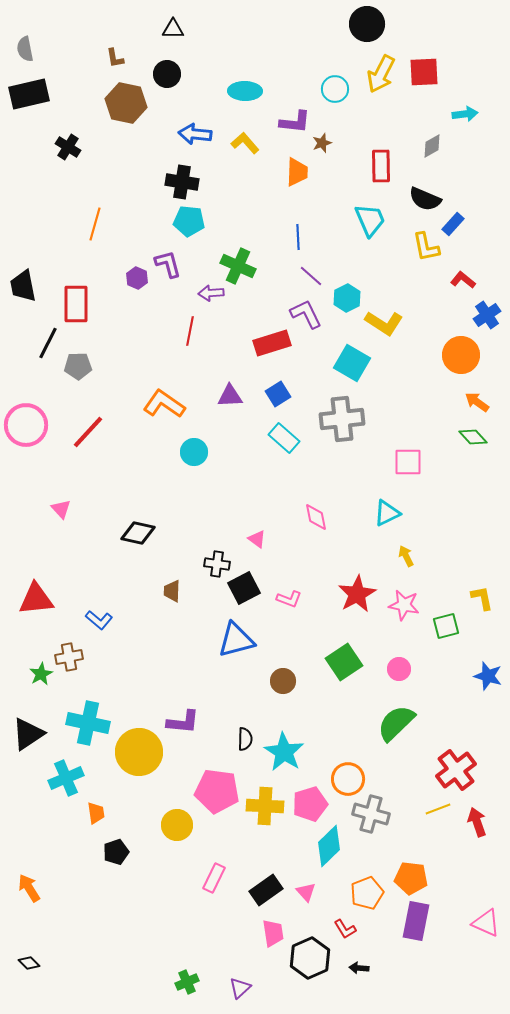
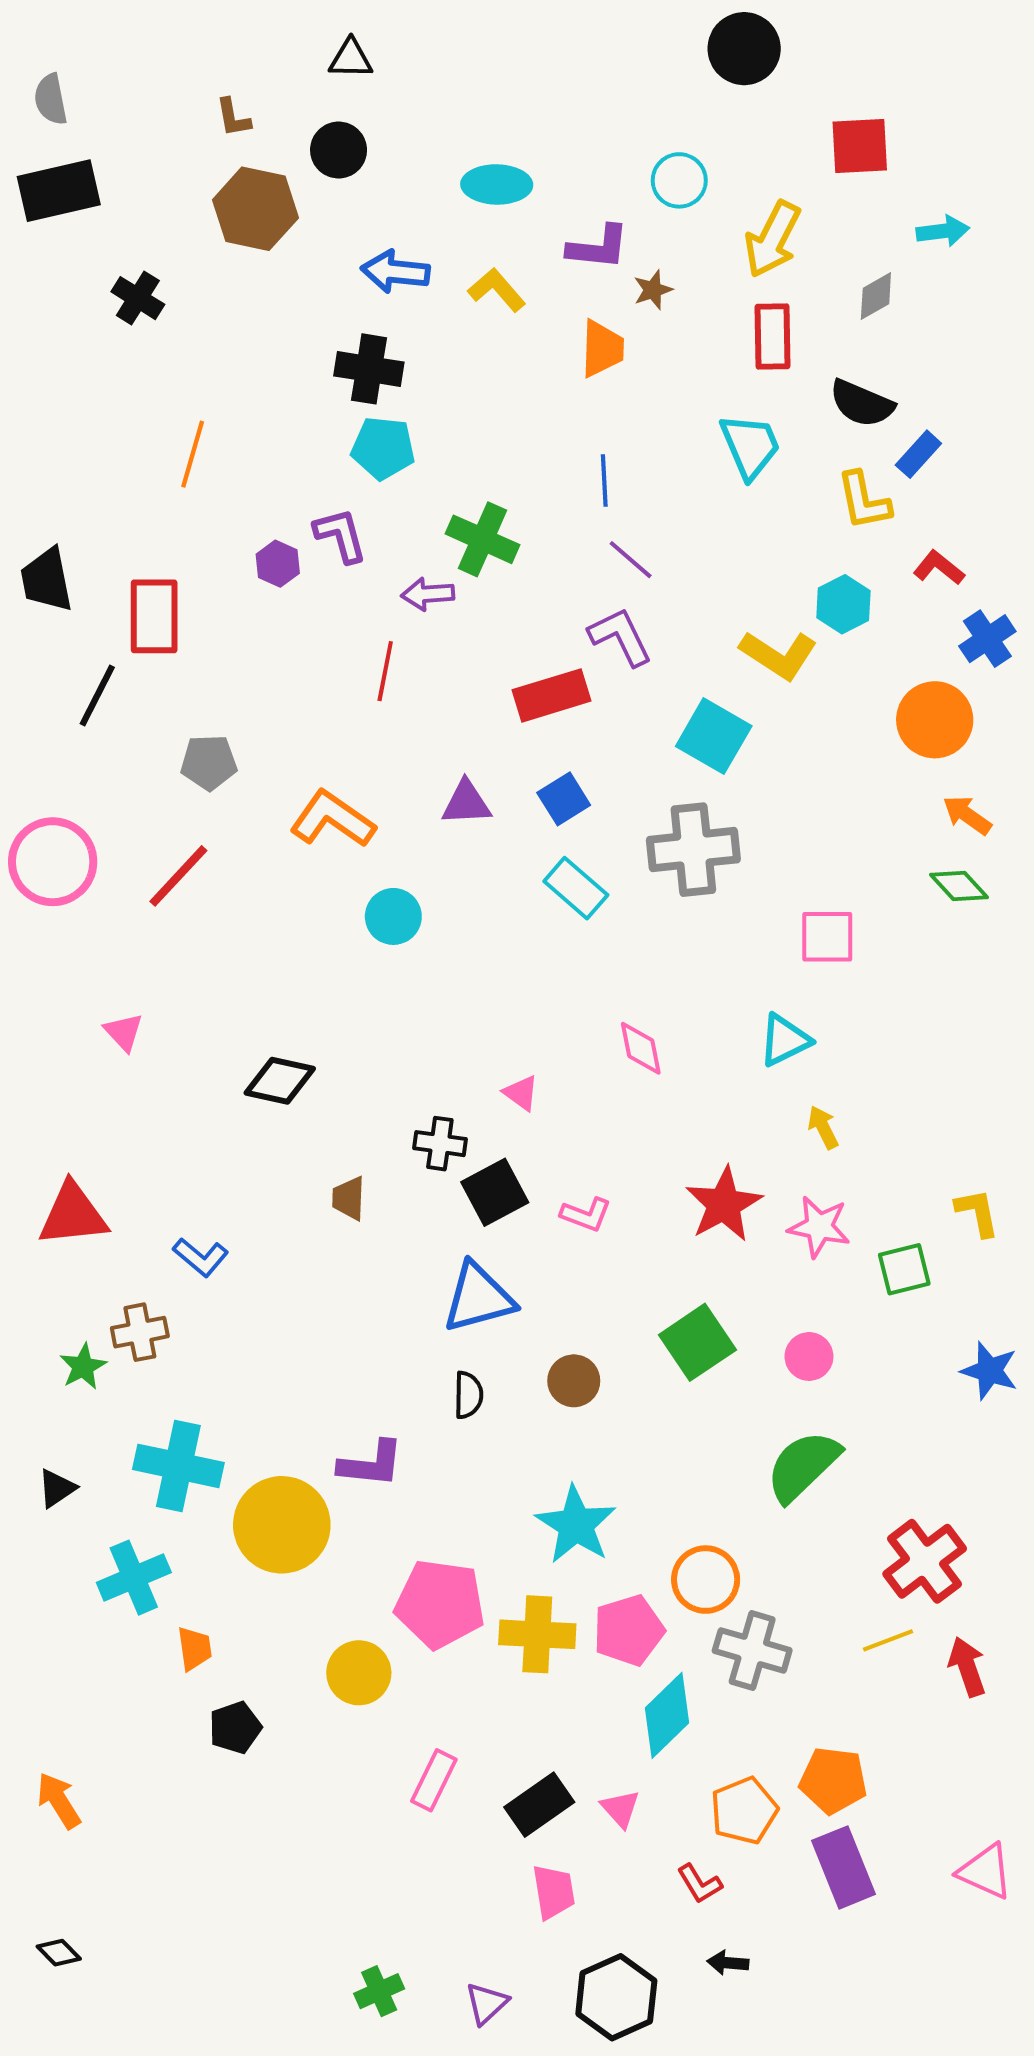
yellow arrow: (381, 74) -> (772, 239), moved
cyan hexagon: (347, 298) -> (843, 604), moved
gray pentagon: (78, 366) -> (209, 762), moved
black triangle: (28, 734) -> (57, 1488), size x0.6
black semicircle: (245, 739) -> (468, 1395), moved
purple rectangle: (416, 921) -> (843, 1867), turned -33
black hexagon: (310, 958) -> (616, 1997), moved

